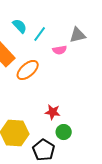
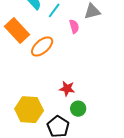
pink semicircle: (60, 50) -> (74, 26), turned -96

